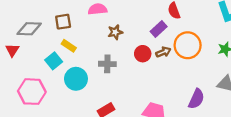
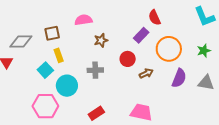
yellow rectangle: (69, 46) -> (59, 55), turned 40
brown arrow: (163, 52) -> (146, 73), moved
pink hexagon: (32, 92) -> (45, 106), moved
purple semicircle: (196, 99) -> (179, 78), moved

